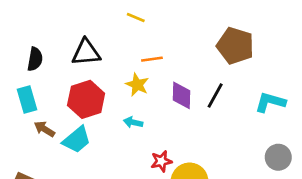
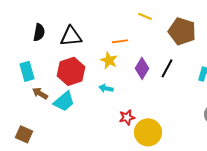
yellow line: (136, 17) -> (145, 16), moved
black semicircle: (35, 59) -> (39, 32), moved
purple diamond: (181, 95) -> (142, 68), turned 30

